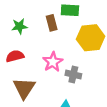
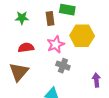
red semicircle: (15, 56) -> (26, 48), moved
pink star: (53, 62) -> (56, 44), moved

